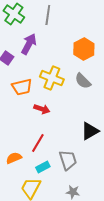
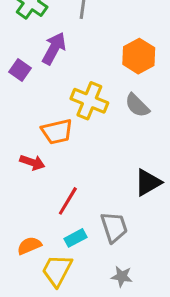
orange trapezoid: (22, 87) -> (57, 132), moved
red arrow: (42, 109) -> (32, 162), moved
orange semicircle: (14, 158) -> (29, 246), moved

